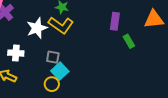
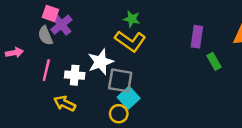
white star: (37, 28) -> (101, 62), moved
gray square: (53, 57) -> (120, 80), size x1.5

